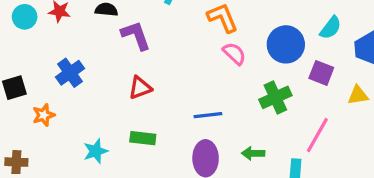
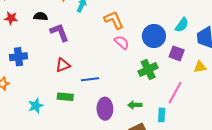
blue cross: (70, 73) -> (19, 57), turned 30
blue line: (208, 115) -> (90, 79), moved

